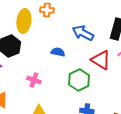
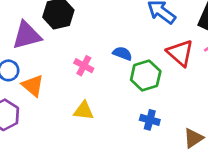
blue semicircle: (58, 52) -> (122, 54), moved

